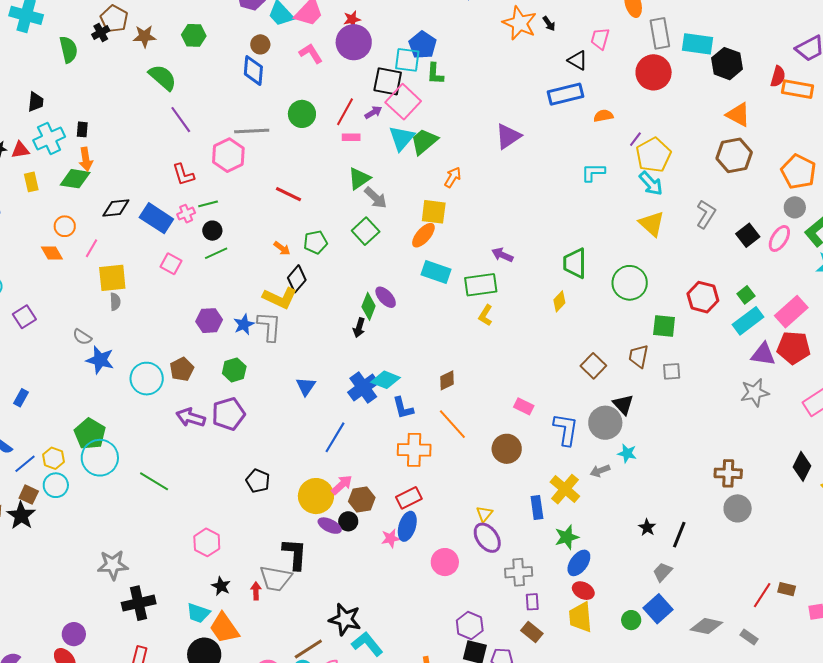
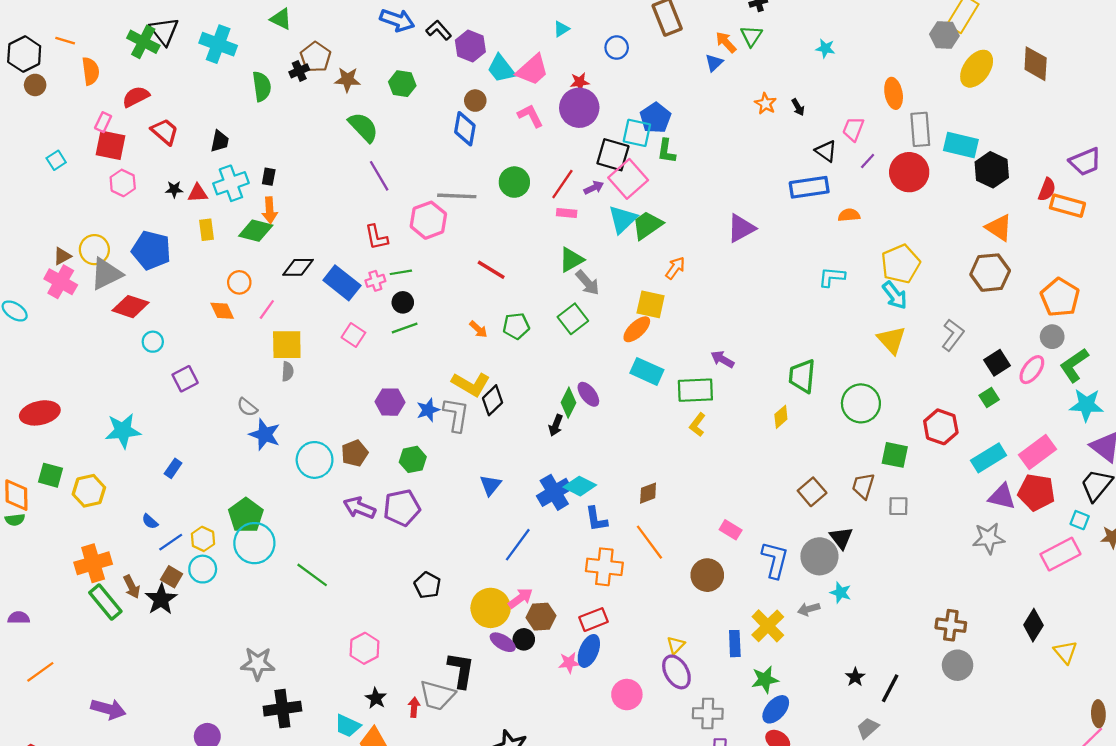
orange star: (520, 23) -> (766, 104), size x0.6
purple line: (635, 139) -> (868, 161), moved
black diamond: (297, 279) -> (493, 400), moved
green square: (746, 295) -> (989, 398), moved

